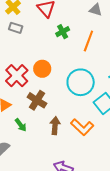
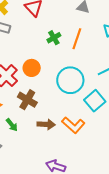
green cross: (63, 32) -> (54, 38), moved
brown arrow: (55, 126) -> (46, 124), turned 90

